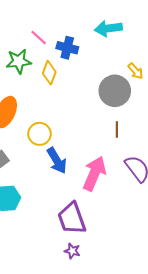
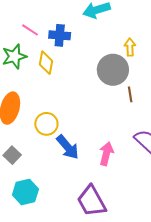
yellow arrow: (136, 71) -> (130, 47), turned -132
brown line: (117, 130) -> (130, 94), moved
pink arrow: (94, 173) -> (106, 154), size x0.7

